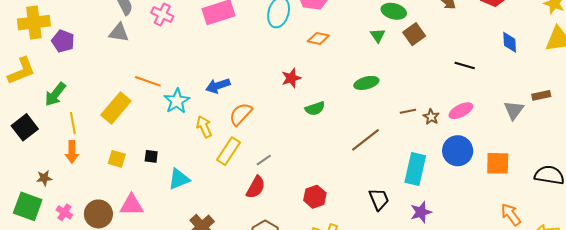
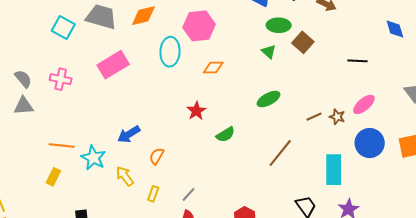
yellow rectangle: (116, 108) -> (53, 177), moved, size x0.6
orange semicircle: (241, 114) -> (157, 156), size x0.7
yellow rectangle: (228, 151) -> (153, 194), size x0.6

